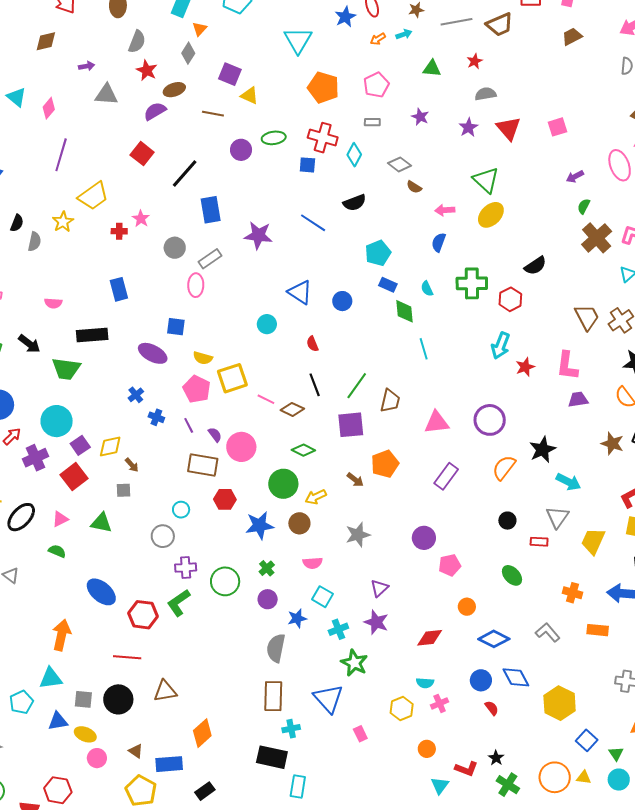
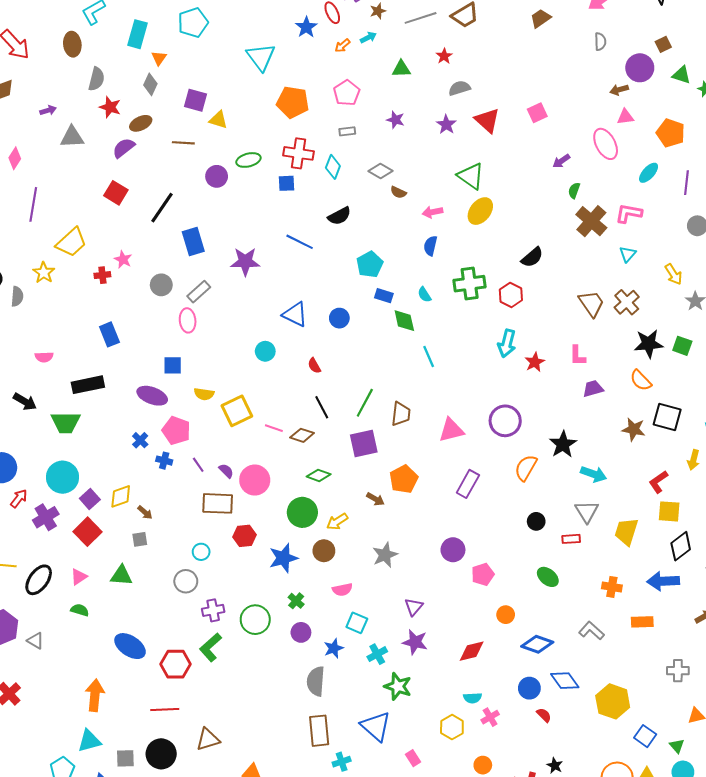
pink L-shape: (567, 366) -> (578, 356), size x0.7
pink pentagon: (197, 389) -> (176, 431), moved

